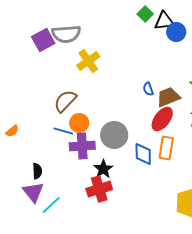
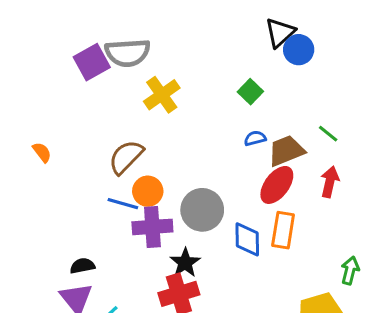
green square: (145, 14) -> (250, 92), moved
black triangle: (164, 21) -> (280, 33), turned -35
blue semicircle: (148, 89) -> (255, 138), turned 96
orange semicircle: (12, 131) -> (42, 152), moved, turned -88
black semicircle: (37, 171) -> (82, 266), turned -98

